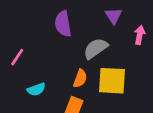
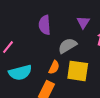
cyan semicircle: (36, 89) -> (20, 73), size x1.6

